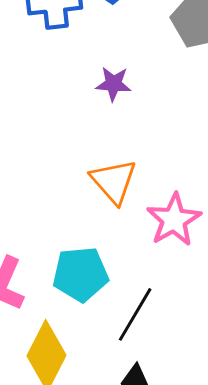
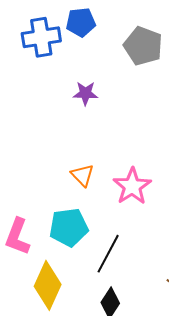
orange triangle: (114, 181) -> (82, 175), moved, size x0.7

